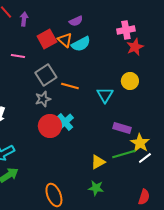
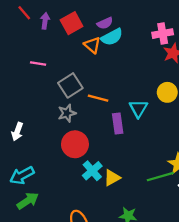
red square: (47, 39) -> (72, 23), moved
cyan semicircle: (81, 44) -> (112, 37), moved
cyan cross: (65, 122) -> (92, 171), moved
purple rectangle: (122, 128) -> (118, 124), moved, turned 66
yellow triangle: (98, 162) -> (112, 178), moved

